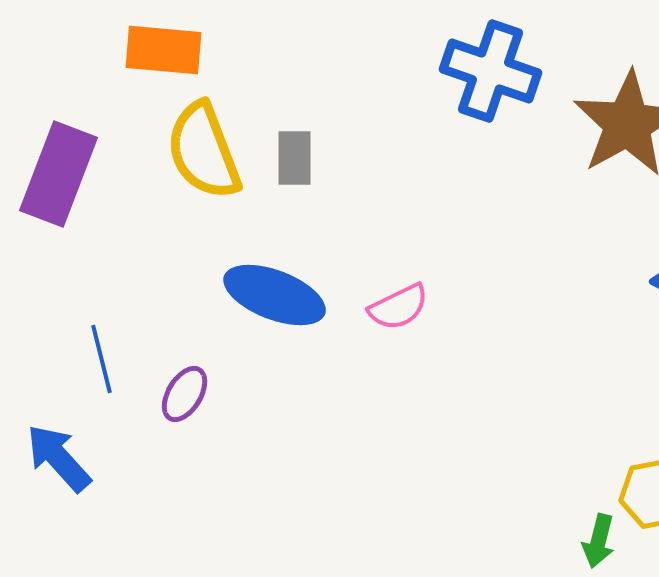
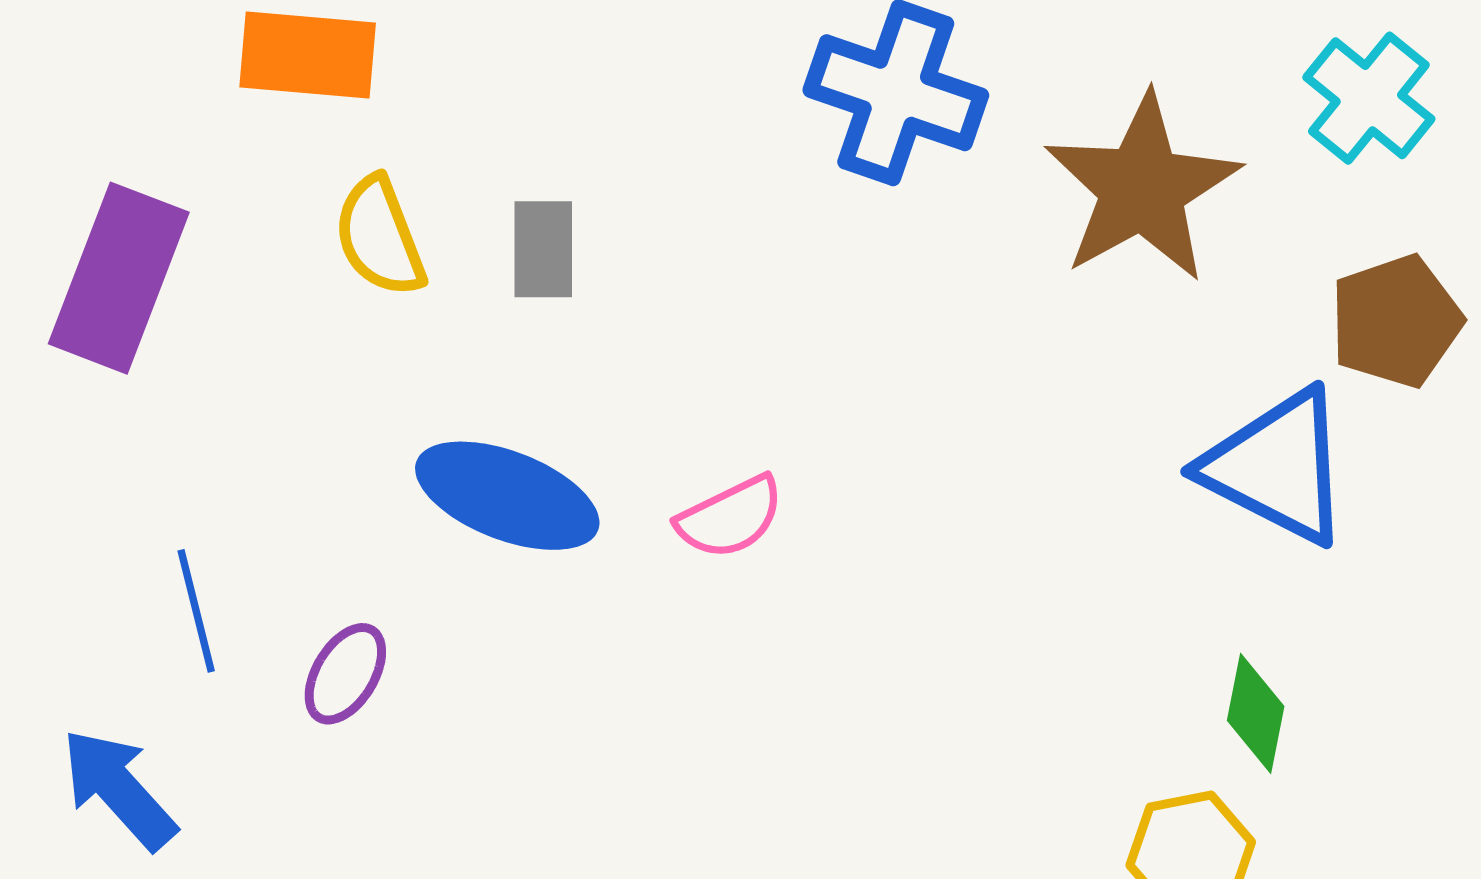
yellow semicircle: (204, 151) -> (380, 237), size x0.7

